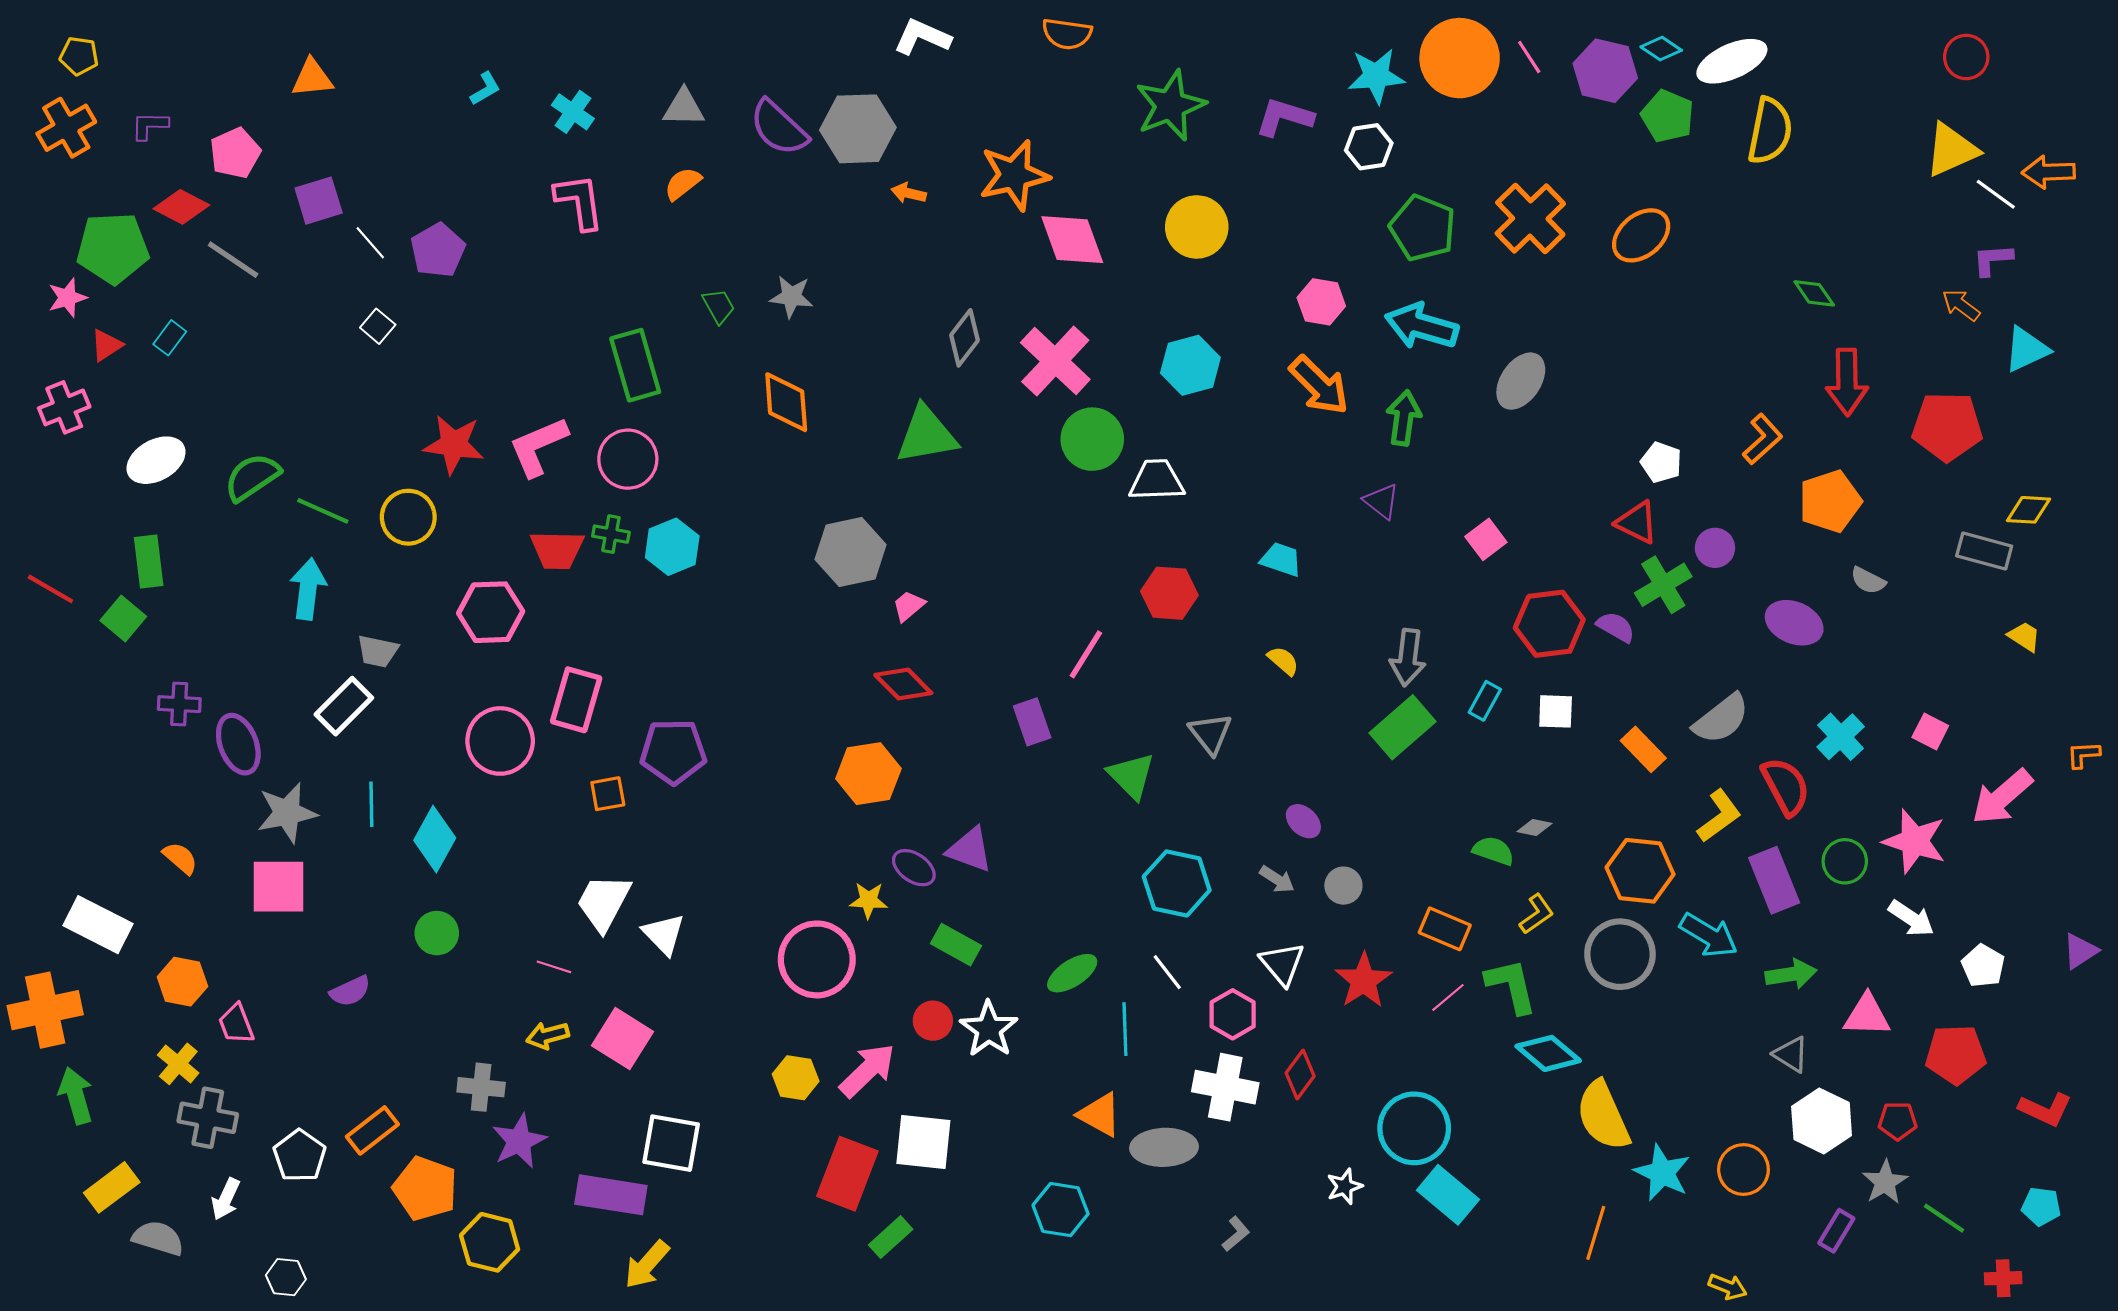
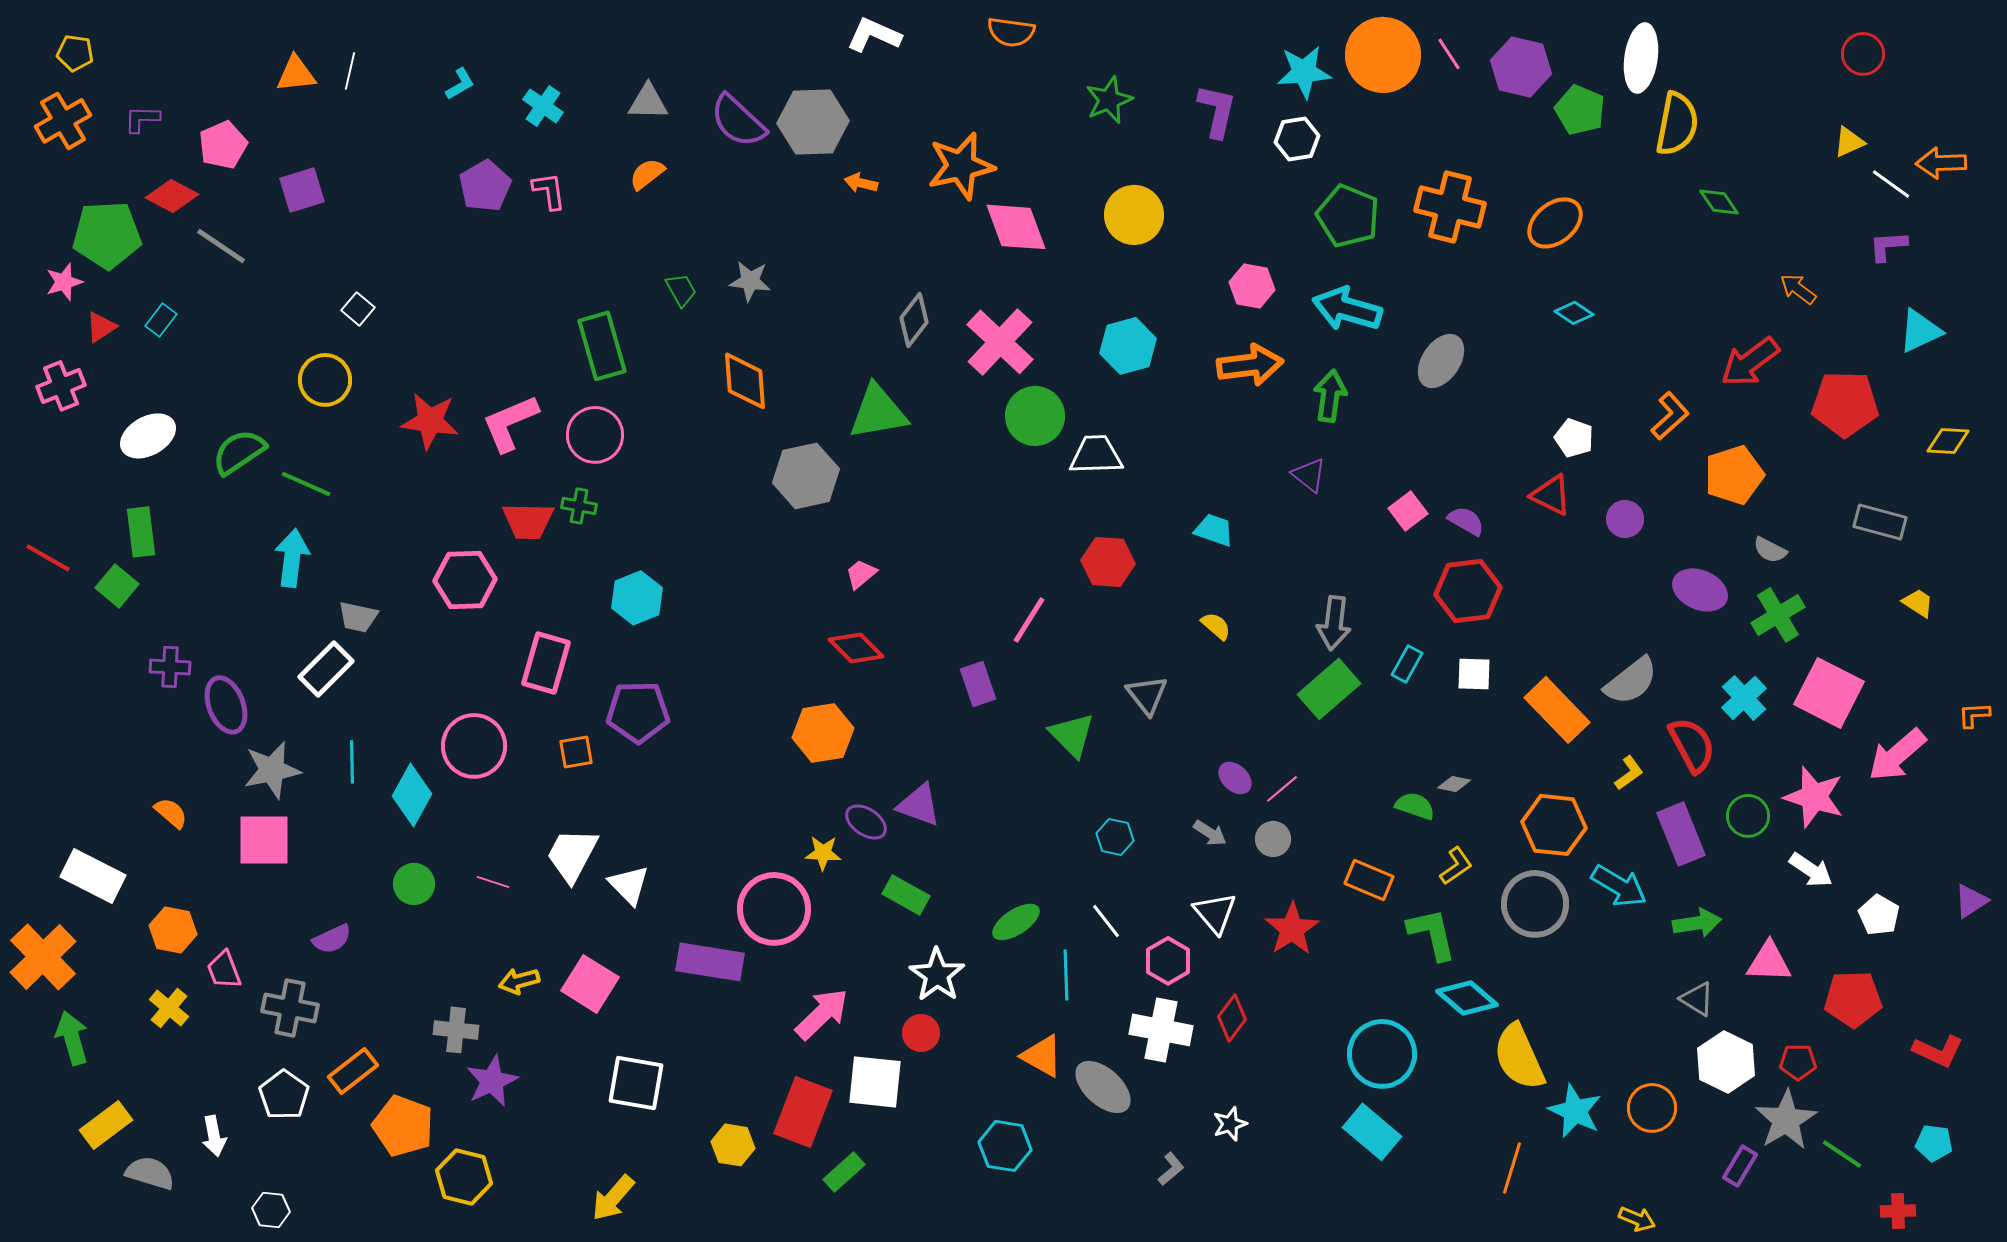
cyan diamond: (1661, 49) -> (1574, 313), moved
white ellipse: (1732, 61) -> (1641, 58), turned -58
green star: (1170, 106) -> (1109, 100), size x0.7
purple L-shape: (1284, 117) -> (1217, 111), turned 86
yellow triangle: (1951, 150) -> (1849, 142), size x0.6
pink L-shape: (579, 202) -> (549, 191), size x0.7
orange cross: (1530, 218) -> (1450, 207), turned -32
white line: (370, 243) -> (350, 71), moved, turned 54
purple pentagon: (438, 250) -> (485, 186), moved
green diamond: (1814, 293) -> (1719, 202), moved
orange arrow: (1961, 305) -> (1798, 289), moved
red arrow: (1847, 382) -> (1750, 362), turned 54
orange arrow: (1319, 385) -> (1250, 365), turned -52
yellow diamond: (2028, 510) -> (1948, 441), moved
yellow circle: (408, 517) -> (325, 380), moved
cyan hexagon: (672, 547) -> (637, 598), moved
gray hexagon: (851, 552) -> (806, 476), moved
green cross: (1663, 585) -> (1778, 615), moved
purple semicircle: (1616, 627) -> (1466, 521), moved
pink square: (1930, 731) -> (1829, 693), size x2.0
pink circle: (500, 741) -> (474, 746), moved
orange rectangle: (1643, 749) -> (1557, 710), size x1.5
yellow L-shape: (1719, 816) -> (1629, 773), size x0.7
cyan hexagon: (1177, 883) -> (1115, 837), size x0.6
pink line: (554, 967) -> (493, 882), moved
pink line: (1448, 997) -> (1282, 789), moved
orange cross: (45, 1010) -> (43, 957), turned -32
red circle: (933, 1021) -> (921, 1033), moved
yellow hexagon: (796, 1078) -> (733, 1145), moved
gray cross: (208, 1118) -> (290, 1008), moved
cyan circle: (1414, 1128) -> (1382, 1054), moved
gray ellipse: (1164, 1147) -> (1103, 1087), turned 44
gray star: (1885, 1182) -> (1786, 1120), size x1.4
white star: (1345, 1186) -> (1230, 1124), moved
purple rectangle: (611, 1195) -> (710, 962), moved
white arrow: (226, 1199) -> (214, 1136), turned -36

